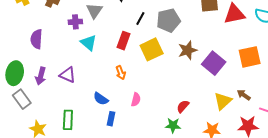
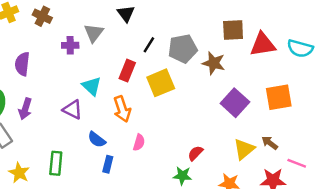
cyan triangle: (89, 43) -> (92, 86), moved
brown star: (188, 50) -> (214, 63), moved, turned 30
orange arrow: (121, 73) -> (122, 109), size x1.5
purple triangle: (68, 75) -> (72, 110), moved

